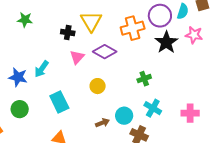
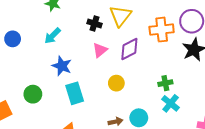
purple diamond: (105, 52) -> (129, 49), turned -65
cyan arrow: (42, 69) -> (53, 36), moved
blue star: (18, 77) -> (62, 66), moved
cyan cross: (153, 108) -> (171, 103), moved

